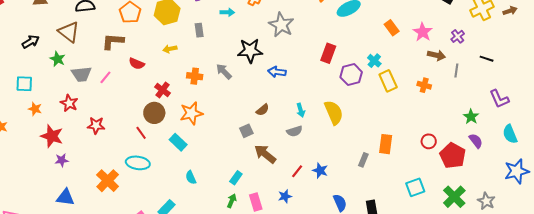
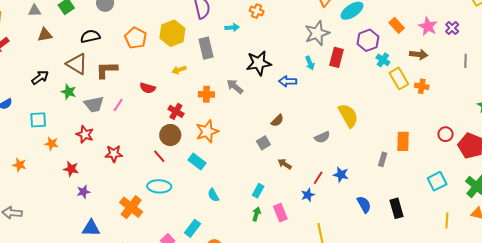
gray star: (281, 25) -> (317, 33), moved, turned 30
gray rectangle: (199, 30) -> (206, 48), size x1.5
purple cross: (458, 36) -> (452, 28), moved
brown L-shape: (113, 41) -> (107, 70), moved
brown arrow: (436, 55) -> (419, 54), moved
purple hexagon: (351, 75) -> (368, 40), moved
orange cross: (424, 85) -> (422, 86), moved
cyan arrow: (301, 110) -> (310, 63), moved
gray semicircle: (294, 131) -> (322, 137), moved
red star: (52, 136) -> (71, 169), size x0.7
brown arrow: (265, 154) -> (285, 164), size x0.6
blue star: (285, 196) -> (308, 195), moved

